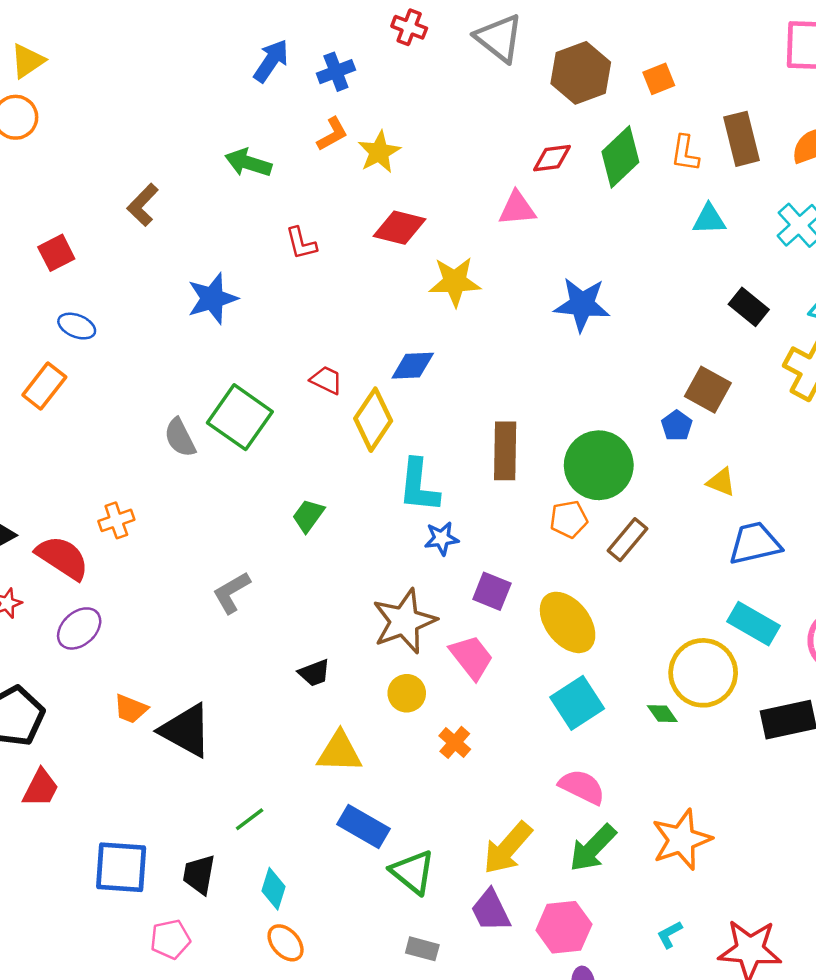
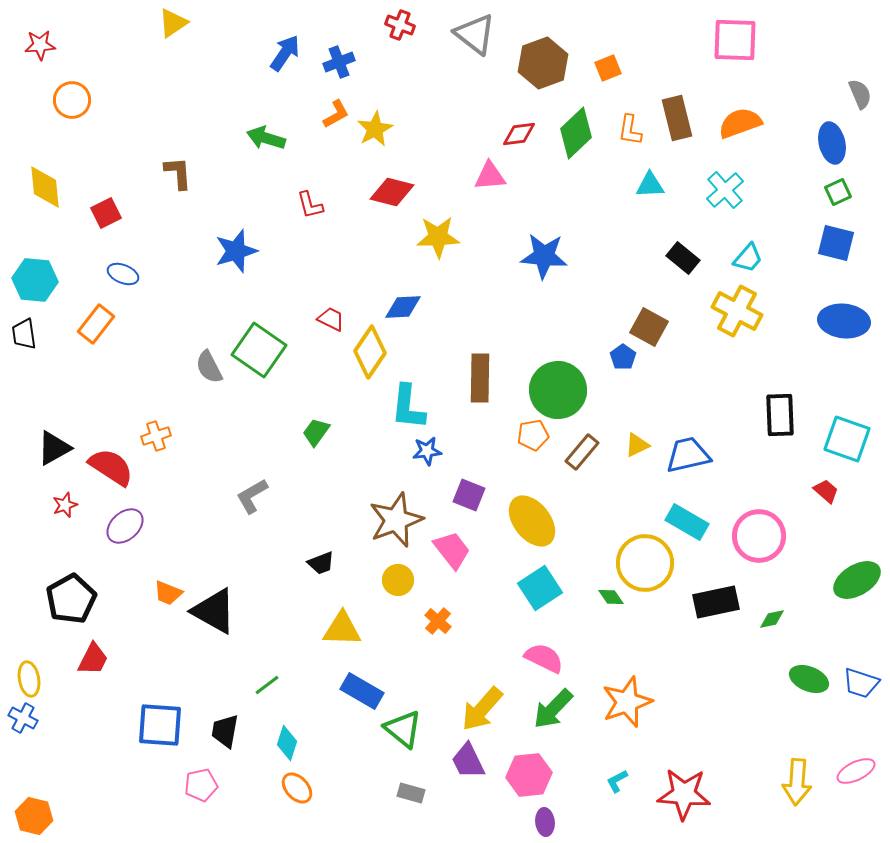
yellow triangle: (28, 61) -> (173, 23), moved
brown L-shape: (143, 205) -> (178, 173), turned 132
yellow triangle: (721, 482) -> (637, 445), moved, turned -48

